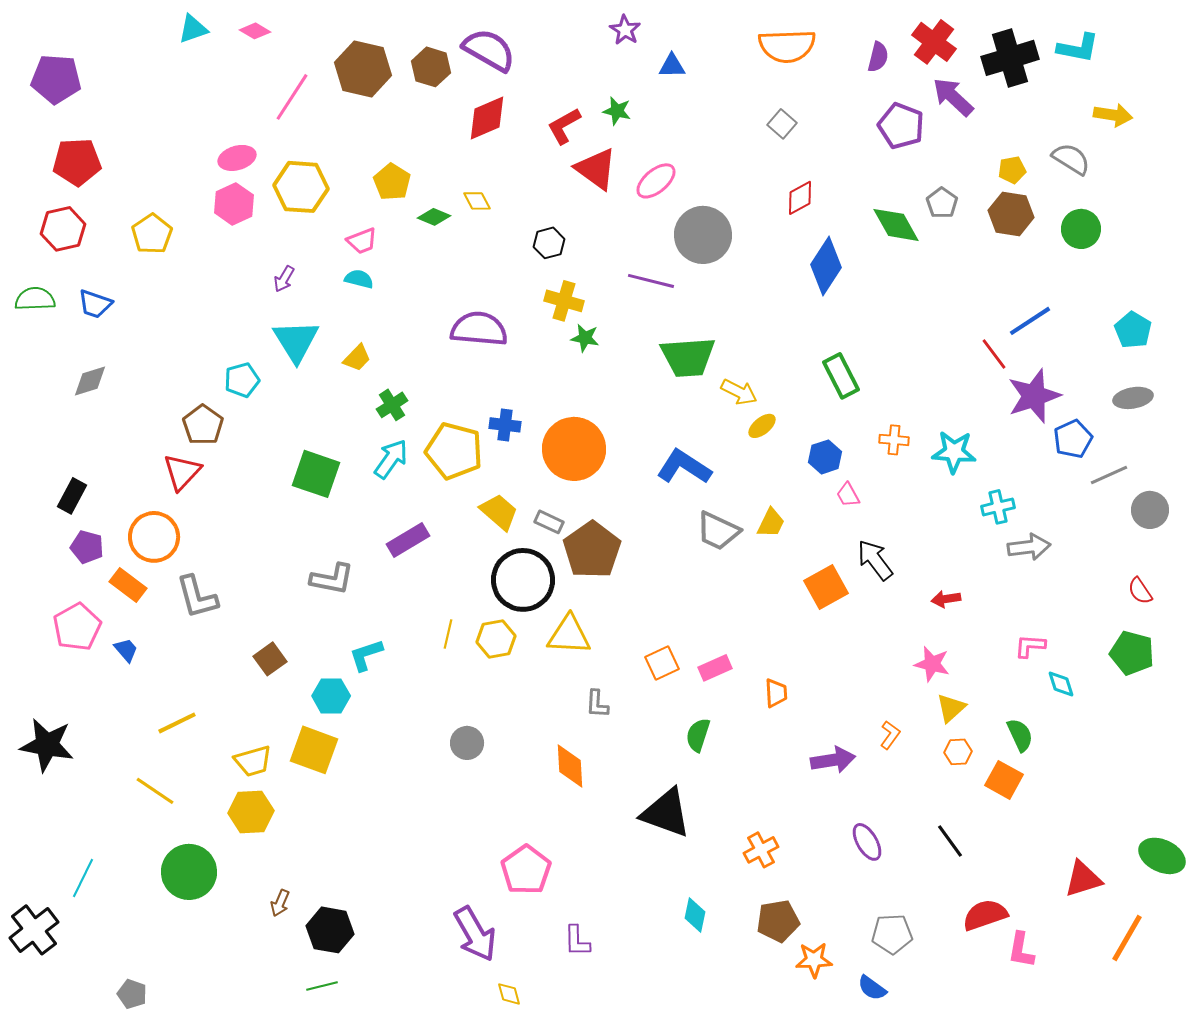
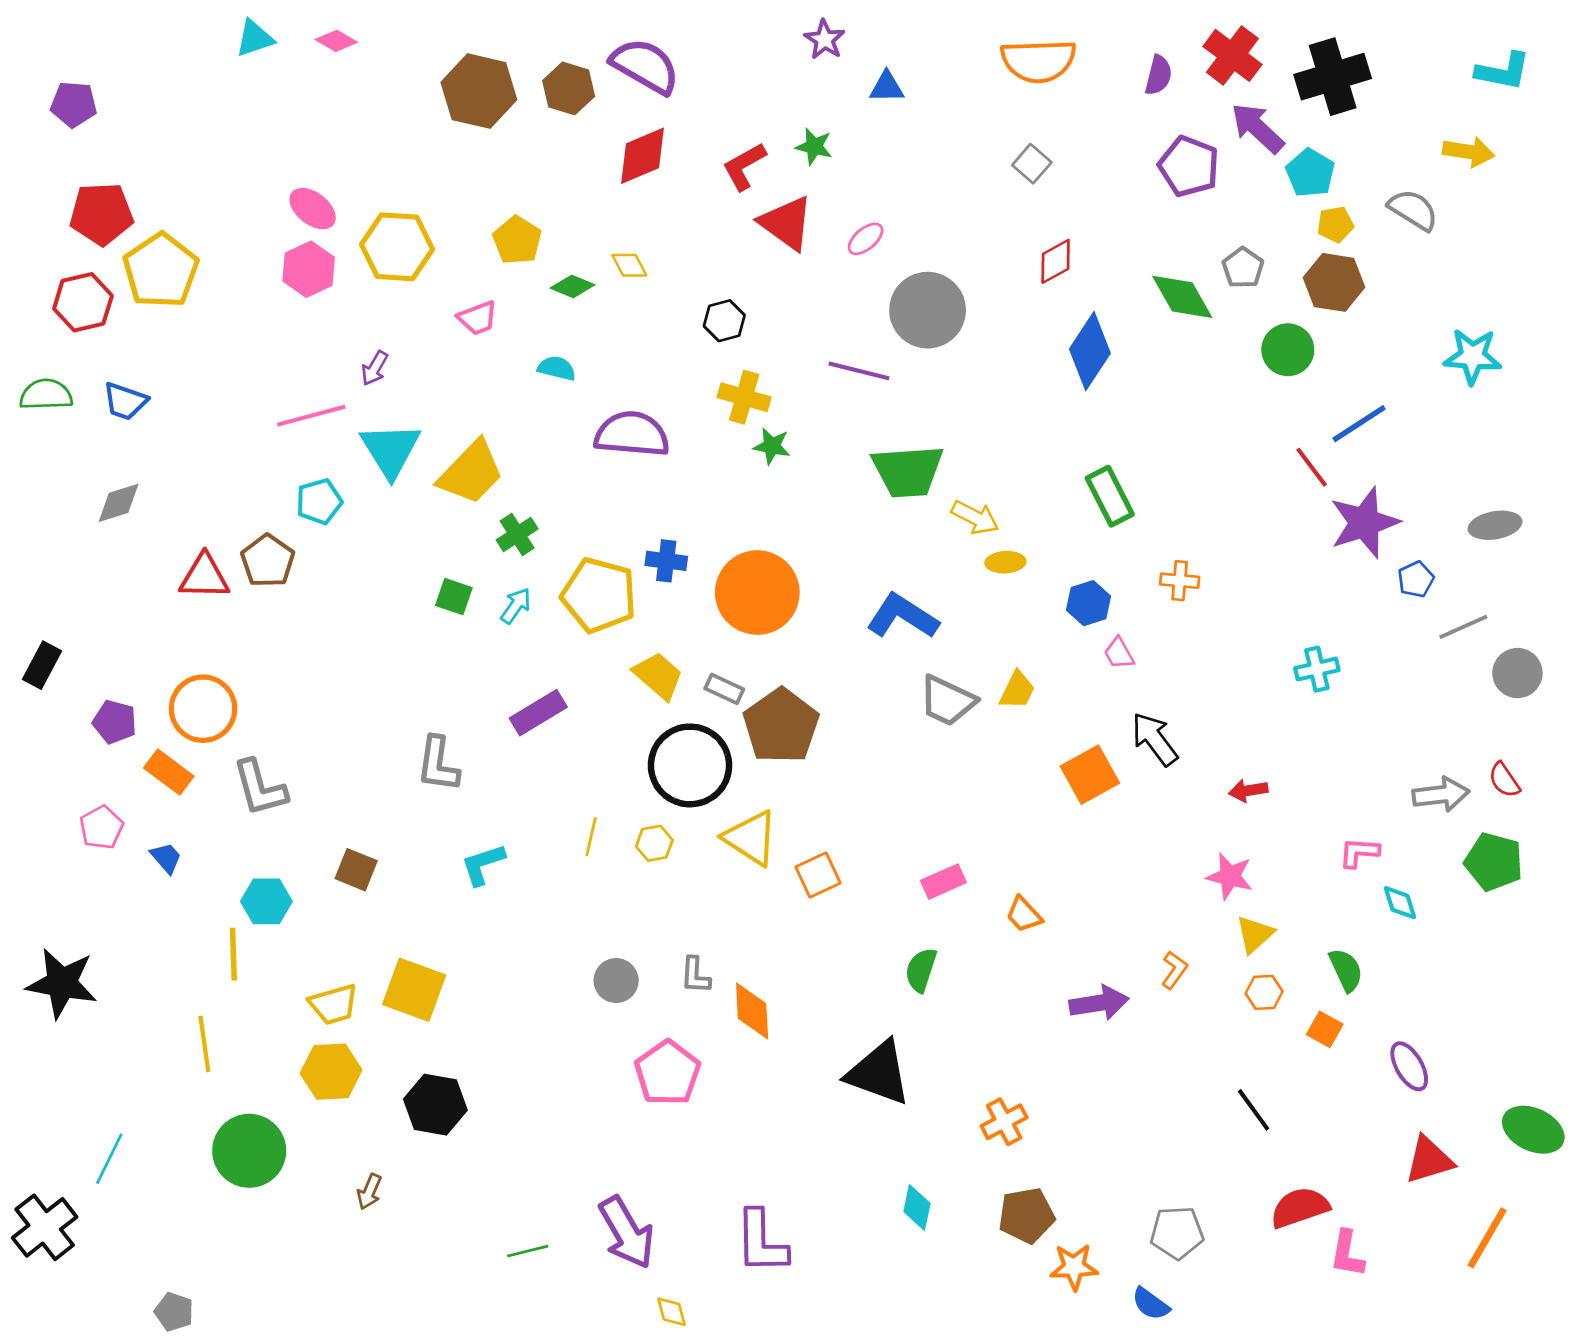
cyan L-shape: (1078, 48) -> (1503, 71), moved
purple pentagon: (56, 79) -> (74, 104), size x0.7
pink line: (292, 97) -> (311, 416), moved, turned 42
pink ellipse: (237, 158) -> (313, 209), turned 54
pink ellipse: (656, 181) -> (866, 239), size x0.7
green circle: (1081, 229) -> (1288, 350), moved
yellow pentagon: (152, 234) -> (161, 271), moved, size x1.4
cyan semicircle: (359, 279) -> (557, 368), moved
cyan pentagon: (1133, 330) -> (1310, 173), moved
yellow trapezoid: (357, 358) -> (471, 472), size x1.8
yellow ellipse: (762, 426) -> (1005, 562), turned 36
blue pentagon: (1073, 439) -> (1416, 579), size x0.7
cyan star: (954, 452) -> (1473, 356), moved
cyan arrow: (391, 459) -> (516, 606), size x0.7
red triangle: (182, 472) -> (204, 577), moved, turned 48
green square: (316, 474) -> (454, 597), moved, size x0.6
black rectangle: (72, 496) -> (42, 665), moved
gray arrow: (1029, 547) -> (1441, 794), moved
gray L-shape: (332, 579) -> (438, 764), turned 87
pink pentagon: (77, 627) -> (101, 827), size x0.7
yellow triangle: (569, 635) -> (751, 838), turned 30
yellow hexagon: (496, 639) -> (654, 843), size x0.7
brown square: (270, 659) -> (356, 870), turned -32
orange square: (662, 663) -> (818, 875), moved
orange trapezoid: (776, 693) -> (1024, 915), turned 140
cyan hexagon: (331, 696) -> (266, 901), moved
gray L-shape: (597, 704) -> (695, 975), moved
yellow line: (177, 723) -> (233, 954), turned -66
orange square: (1004, 780) -> (1325, 1029), size x0.7
yellow line: (155, 791) -> (204, 1044), turned 48
purple ellipse: (867, 842) -> (1409, 1066), moved
pink pentagon: (526, 870) -> (668, 1073), moved
black hexagon: (330, 930) -> (435, 1105), moved
purple L-shape: (577, 941) -> (761, 1242), size x1.6
green line: (322, 986) -> (528, 1251), moved

